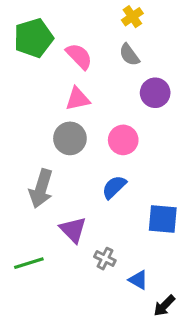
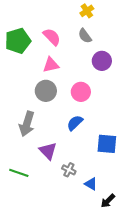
green pentagon: (33, 38) -> (18, 41), moved
green line: (29, 263) -> (19, 173), turned 36

